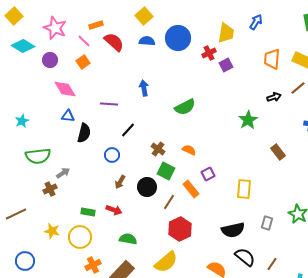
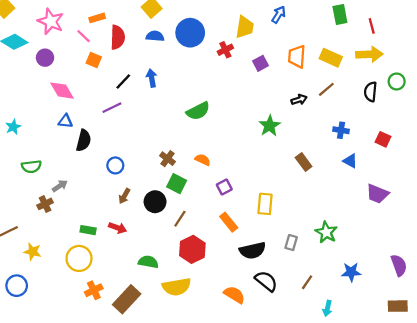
red semicircle: (114, 42) -> (118, 37), turned 50
orange square: (83, 62) -> (94, 60), moved, turned -32
purple square: (226, 65) -> (261, 63), moved
blue arrow: (144, 88) -> (152, 78), moved
purple line: (109, 104) -> (112, 108), turned -30
black line: (128, 130) -> (123, 81), moved
green semicircle: (38, 156) -> (31, 167), size x0.7
orange rectangle: (191, 189) -> (229, 222), moved
yellow star: (52, 231) -> (33, 252), moved
green semicircle: (128, 239) -> (148, 262), moved
yellow semicircle: (166, 262) -> (177, 287), turned 30
brown line: (272, 264) -> (307, 282), moved

